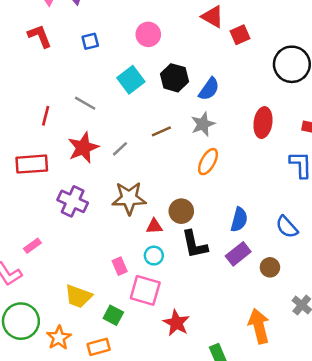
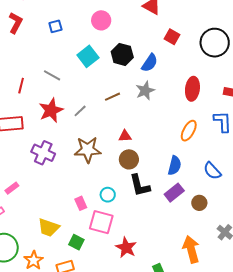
red square: (240, 35) -> (172, 37), moved, turned -35
red L-shape: (40, 36) -> (16, 23), turned 50
orange ellipse: (208, 162) -> (189, 131), moved
red triangle: (154, 226) -> (125, 136), moved

